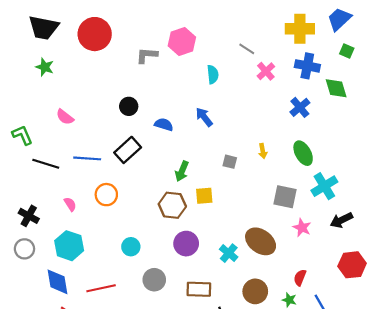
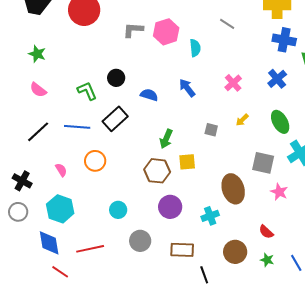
pink hexagon: (182, 41) -> (166, 32), moved
green star: (45, 67) -> (37, 54), moved
pink cross: (266, 71) -> (233, 83), moved
pink semicircle: (65, 117) -> (38, 90), moved
green L-shape: (22, 135) -> (87, 91), moved
yellow arrow: (263, 151) -> (242, 120), turned 56
black line: (46, 164) -> (38, 132), turned -60
brown ellipse: (261, 241) -> (233, 189), moved, turned 36
cyan cross: (229, 253) -> (210, 216), turned 30
red semicircle: (300, 278) -> (266, 232), moved, turned -70

